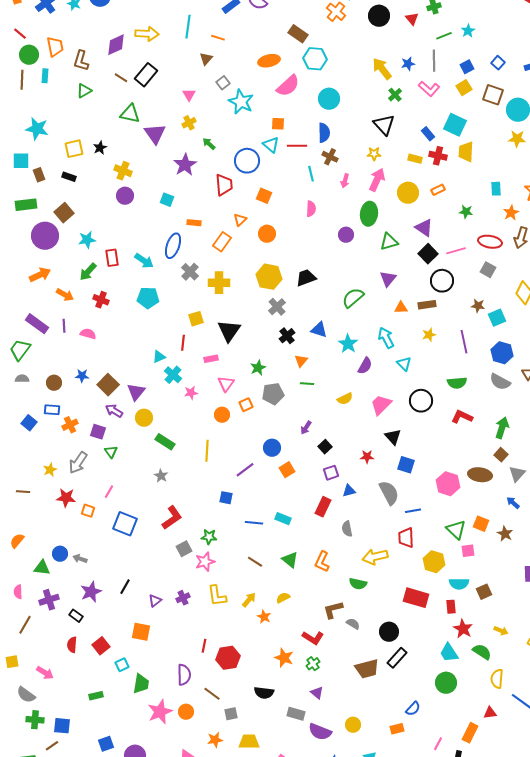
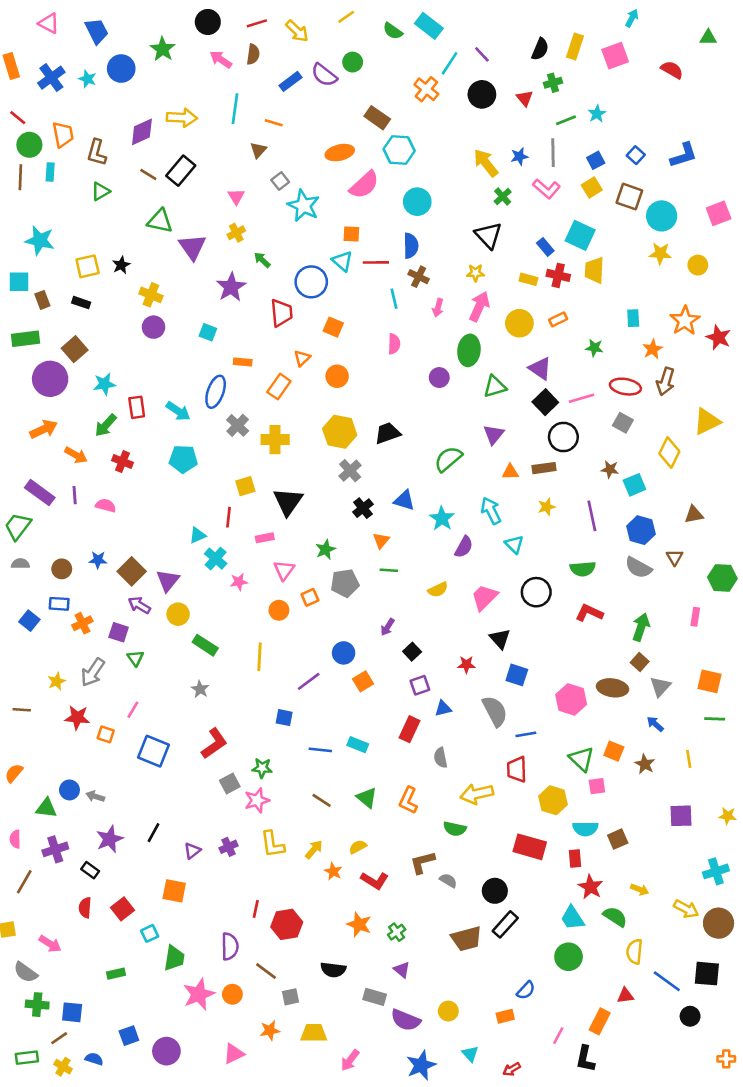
red L-shape: (313, 638) -> (375, 880), moved

